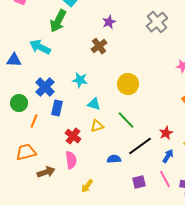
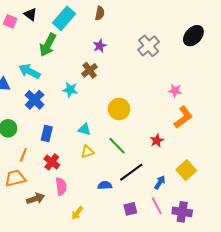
cyan star: (80, 80) -> (70, 90), moved
blue cross: (45, 87) -> (35, 100), moved
orange line: (34, 121) -> (23, 155), moved
red star: (166, 133) -> (157, 141), moved
red cross: (73, 136) -> (52, 162), moved

